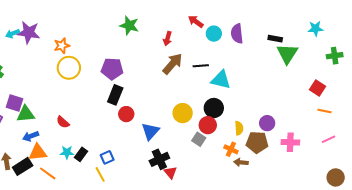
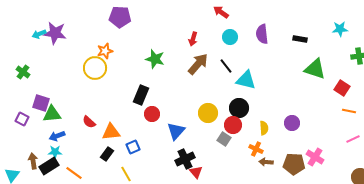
red arrow: (196, 21) -> (221, 12), moved
green star: (129, 25) -> (155, 59), moved
cyan circle: (214, 34) -> (230, 37), moved
orange star: (62, 46) -> (105, 51), moved
green triangle: (287, 54) -> (315, 69), moved, turned -45
black line: (201, 66) -> (226, 66), turned 56
purple pentagon: (112, 69) -> (120, 17), moved
brown pentagon: (257, 142) -> (294, 164), moved
pink cross: (290, 142) -> (315, 157), moved, turned 30
orange triangle: (38, 152) -> (111, 132), moved
cyan star: (67, 152) -> (55, 152), moved
blue square: (107, 157) -> (133, 147), moved

